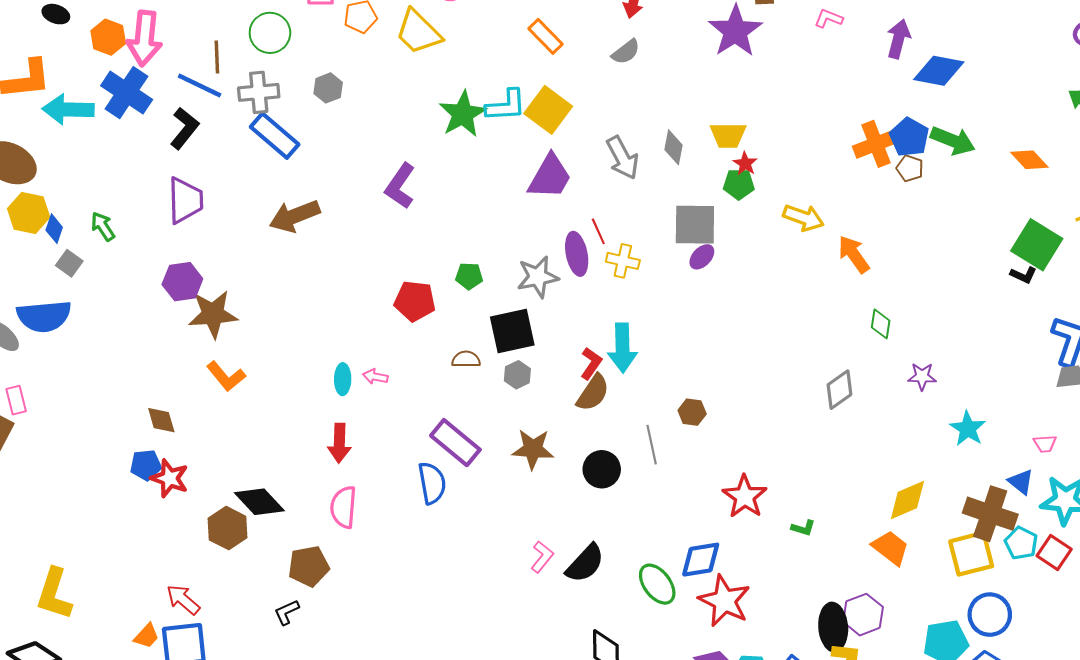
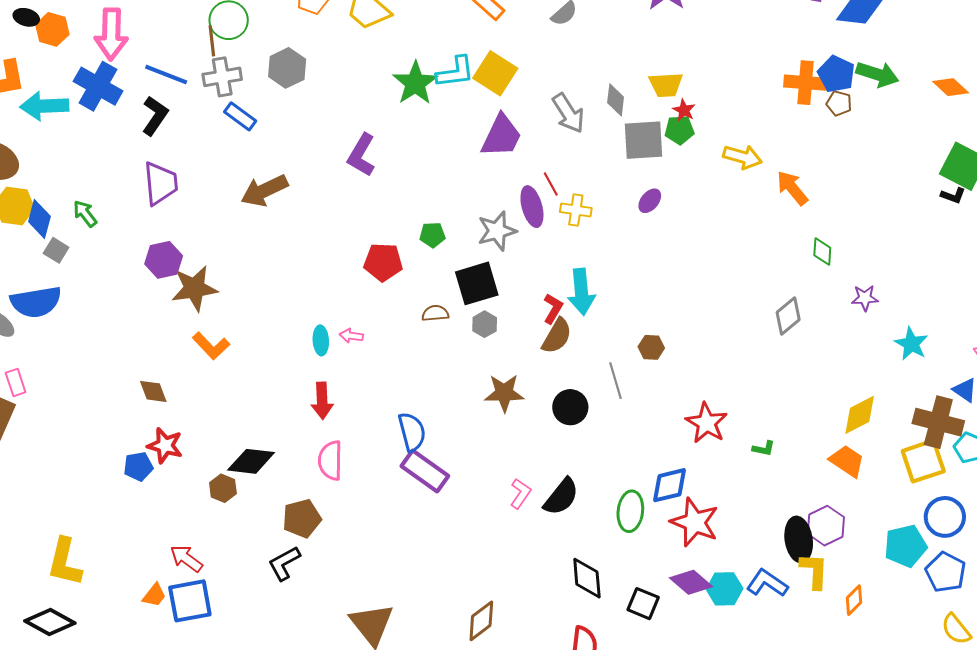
orange hexagon: (108, 37) -> (52, 29), moved
brown line: (217, 57) -> (212, 41), moved
gray hexagon: (328, 88) -> (287, 68), size x1.4
blue rectangle: (275, 136) -> (240, 116), size x0.7
orange cross: (876, 144) -> (806, 83), turned 30
gray square: (695, 225) -> (644, 140), moved
blue diamond: (54, 229) -> (39, 219), size x1.4
purple rectangle: (455, 443) -> (425, 471), moved
blue pentagon: (146, 465) -> (138, 466), moved
black diamond: (259, 502) -> (251, 461), turned -36
brown hexagon: (227, 528) -> (223, 488), size x0.7
green ellipse: (657, 584) -> (630, 511), turned 48
black L-shape: (287, 612) -> (284, 563), size x1.4

